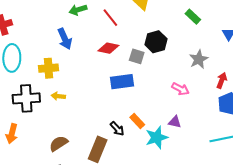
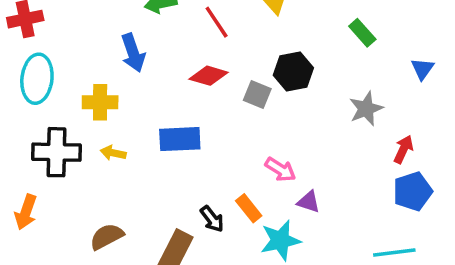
blue rectangle: (122, 82) -> (180, 139), moved
pink arrow: (180, 89) -> (280, 170), moved
purple triangle: (175, 122) -> (309, 202), moved

